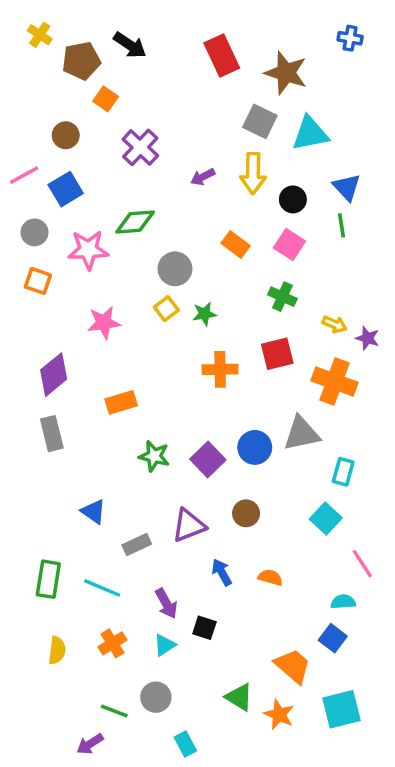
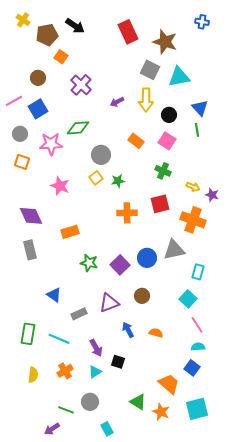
pink star: (104, 323) -> (60, 186), turned 30
purple diamond: (54, 375) -> (31, 216), turned -75
pink line: (362, 564) -> (197, 325), moved

